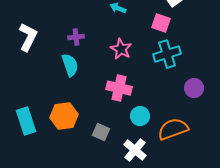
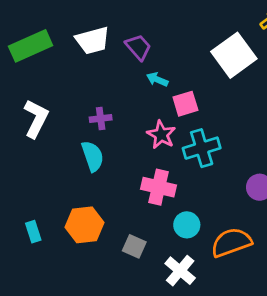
pink square: (161, 23) -> (185, 104), moved, turned -36
cyan cross: (167, 54) -> (202, 148), moved
cyan rectangle: (26, 121) -> (33, 232), size x0.6

